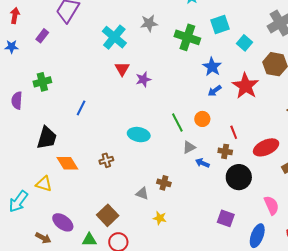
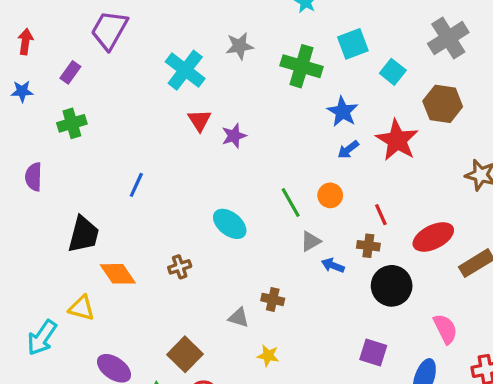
green cross: (42, 82) -> (72, 123), moved
cyan ellipse: (139, 135) -> (230, 224), turned 30

